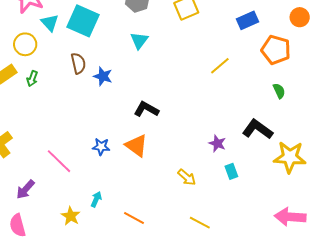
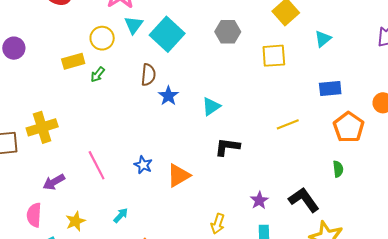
cyan triangle: (139, 40) -> (211, 106), moved
black L-shape: (146, 109) -> (227, 147), moved, turned -40
orange triangle: (136, 145) -> (179, 176), turned 35
yellow arrow: (187, 177) -> (218, 224), turned 48
yellow star: (71, 216) -> (75, 221), moved

